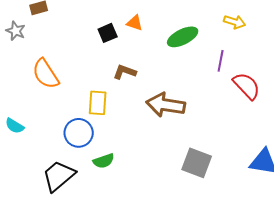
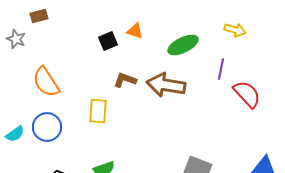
brown arrow: (166, 105) -> (166, 85), moved
cyan semicircle: (15, 126) -> (15, 134), turned -66
blue circle: (79, 133) -> (47, 127), moved

